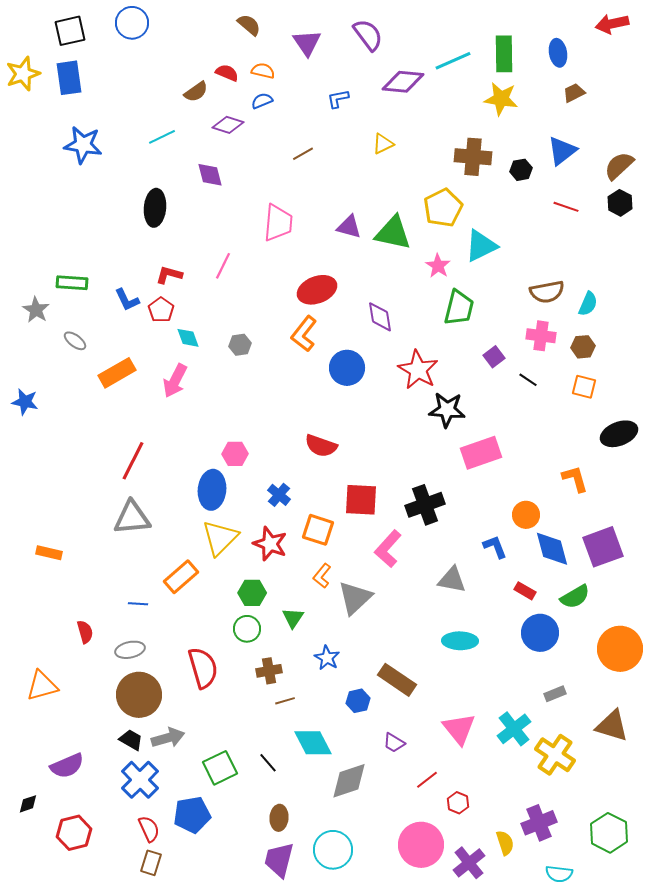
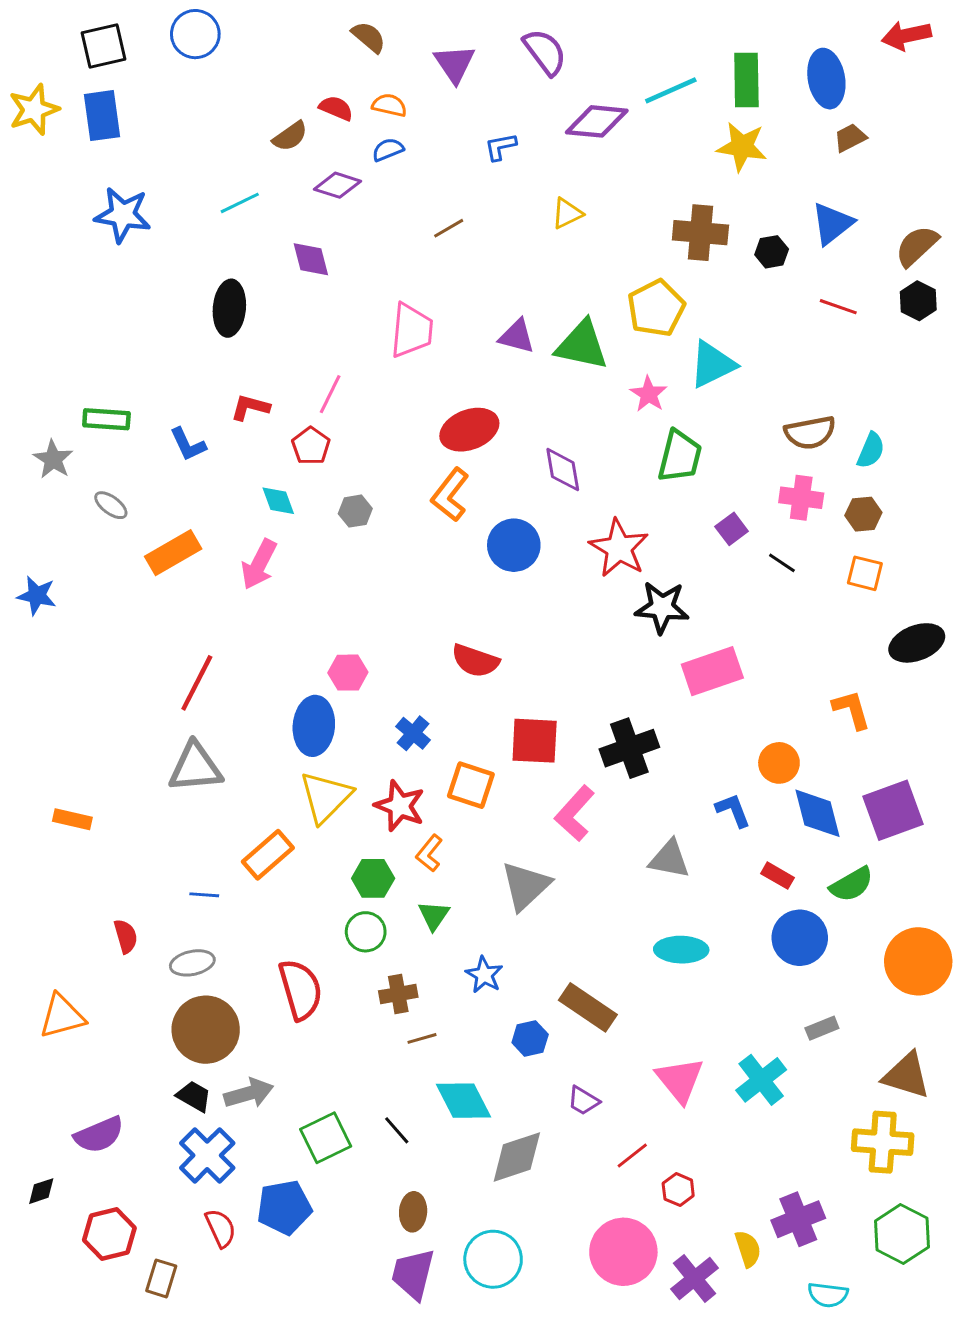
blue ellipse: (558, 53) -> (826, 79), size x1.4
red pentagon: (161, 310) -> (311, 446), moved
orange L-shape: (322, 576) -> (429, 853), moved
yellow cross: (555, 755) -> (883, 1142), moved, turned -30
brown rectangle: (151, 863) -> (161, 1278), moved

